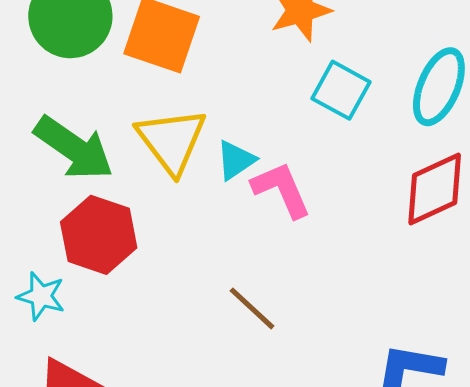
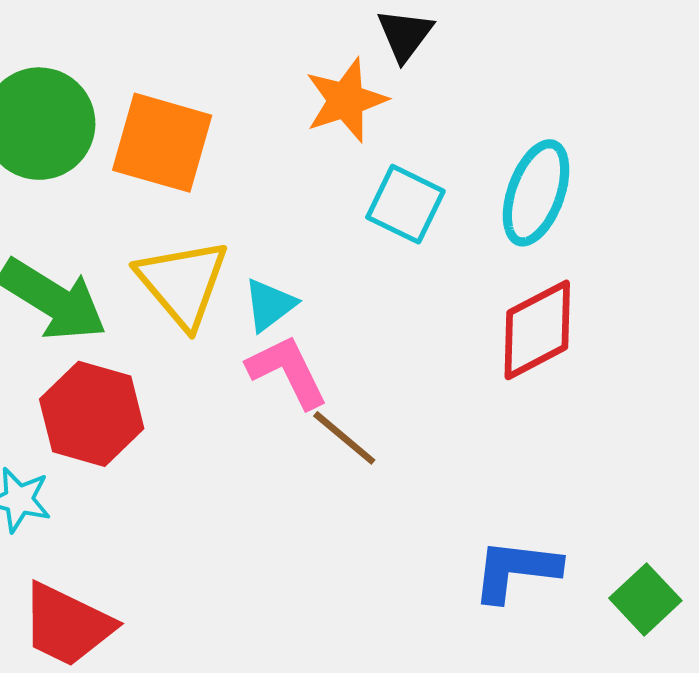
pink L-shape: (281, 190) -> (287, 371), moved
brown line: (252, 308) -> (344, 438), moved

